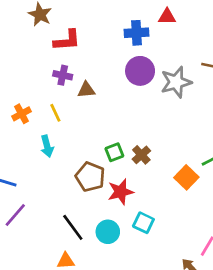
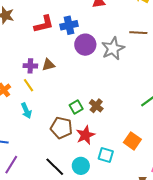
blue cross: (136, 33) -> (69, 25), moved
red L-shape: (67, 40) -> (44, 24), moved
purple cross: (63, 75) -> (30, 66), moved
orange square: (186, 177) -> (132, 141), moved

